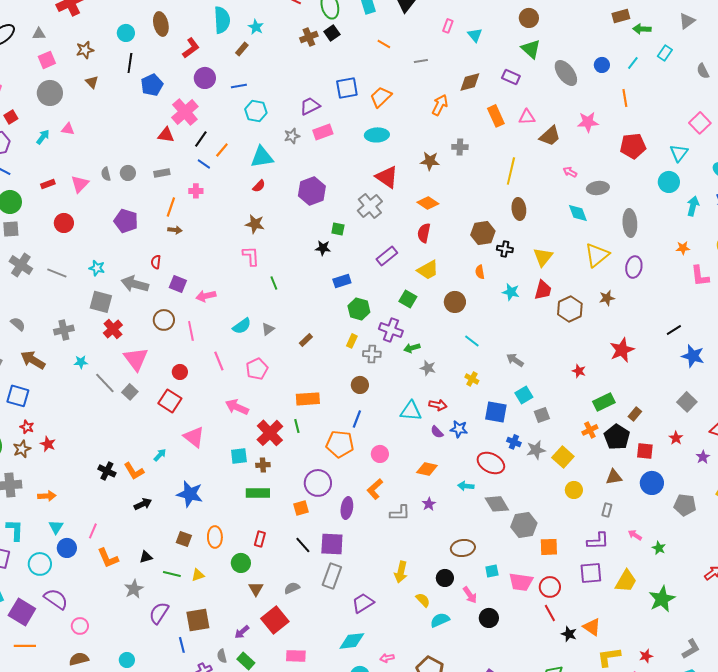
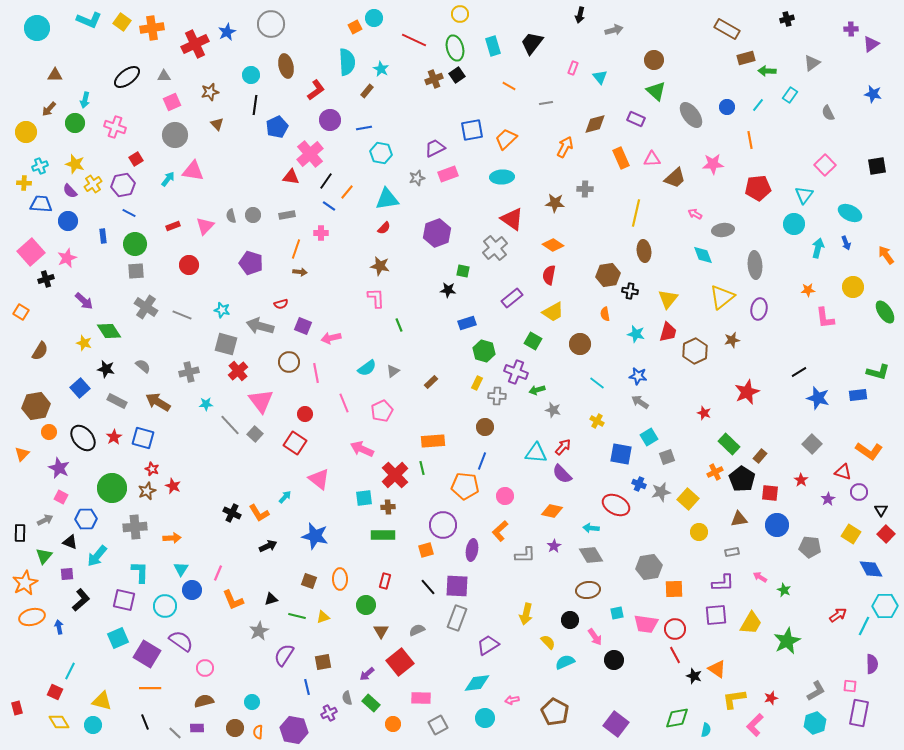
pink triangle: (68, 129) -> (193, 171), size x1.6
red semicircle: (156, 262) -> (281, 304), turned -112
green rectangle: (604, 402) -> (729, 444), turned 70
red arrow: (438, 405) -> (563, 447), turned -60
blue star: (459, 429) -> (638, 376), moved
purple semicircle: (437, 432) -> (562, 474), size x1.5
gray diamond: (497, 504) -> (591, 555), moved
gray rectangle: (607, 510) -> (732, 552), turned 64
brown square: (198, 620) -> (323, 662), size x0.7

